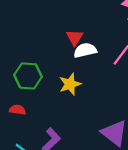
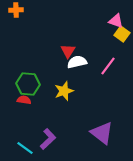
red semicircle: (17, 110) -> (24, 100), moved

